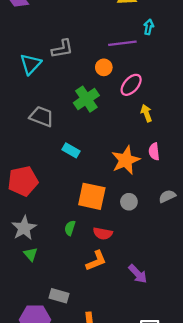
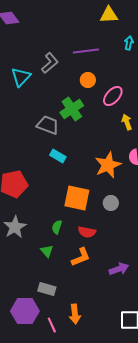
purple line: (122, 43) -> (86, 51), moved
gray L-shape: (62, 49) -> (50, 63), turned -30
gray trapezoid: (42, 117) -> (48, 125), moved
green triangle: (31, 254) -> (47, 251), moved
purple arrow: (138, 274) -> (119, 269), turned -66

